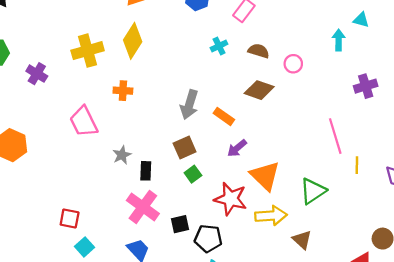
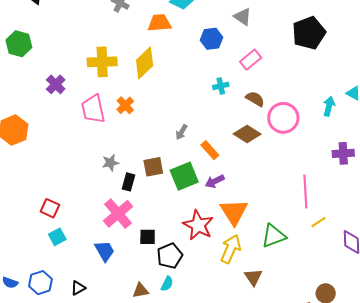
pink circle: (293, 64) -> (283, 118), size x1.8
purple cross: (37, 74) -> (56, 84), moved
orange cross: (123, 91) -> (125, 105), turned 30
gray arrow: (189, 105) -> (182, 132), size x0.6
pink trapezoid: (84, 122) -> (93, 109), moved
brown square: (185, 147) -> (153, 167), moved
yellow line: (357, 165) -> (318, 222), turned 42
green square: (193, 174) -> (184, 176), moved, size x1.8
yellow arrow: (271, 216) -> (231, 249), turned -76
black pentagon: (208, 238) -> (170, 256), turned 30

